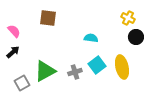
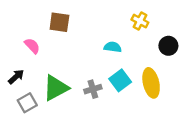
yellow cross: (128, 18) -> (140, 21), moved
pink semicircle: (14, 31) -> (32, 46), moved
black arrow: (13, 52) -> (16, 77), moved

